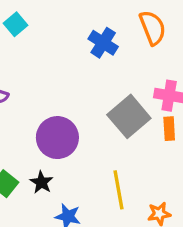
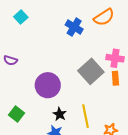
orange semicircle: (153, 28) -> (104, 17), turned 80
black star: (41, 182) -> (60, 114), moved

